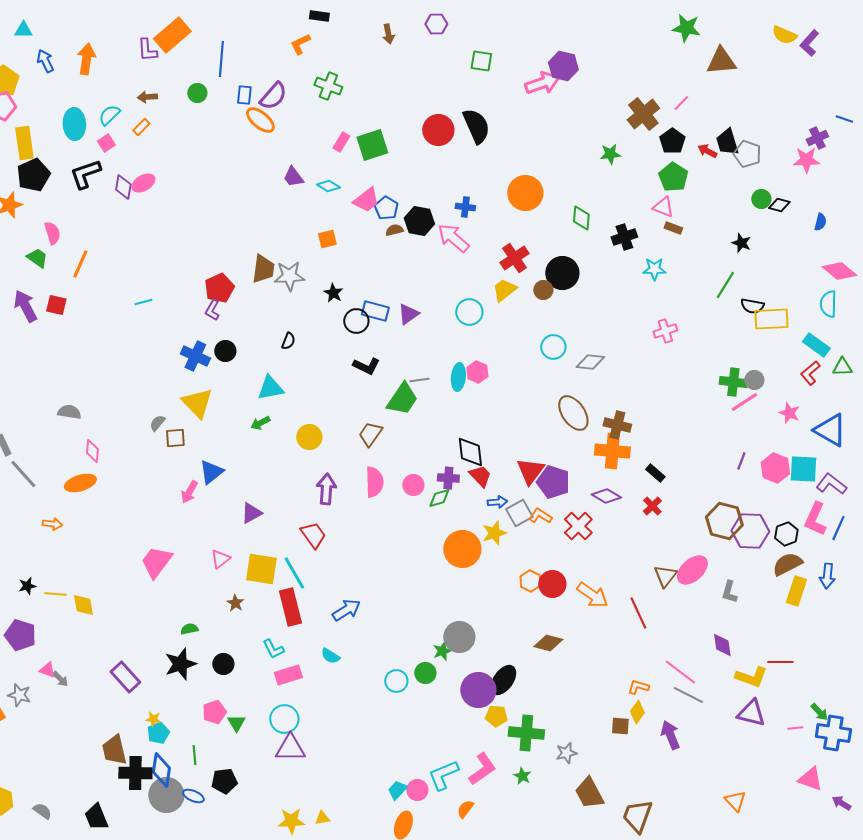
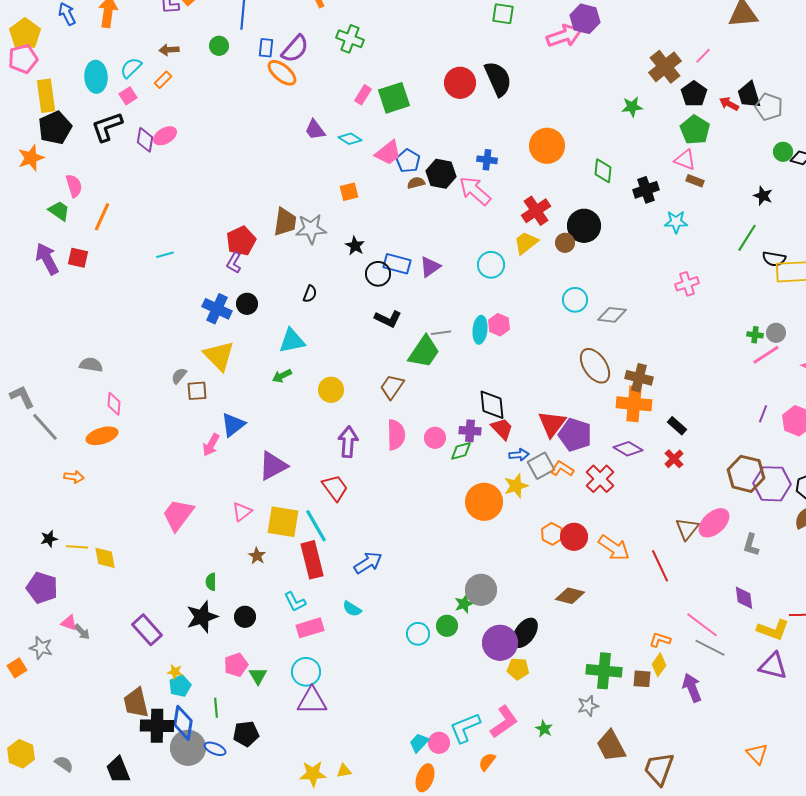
green cross: (733, 382) -> (755, 335), size x0.6
purple triangle: (251, 513) -> (273, 466), size x1.4
green semicircle: (189, 629) -> (211, 582), turned -78
green cross: (526, 733) -> (604, 671), moved

